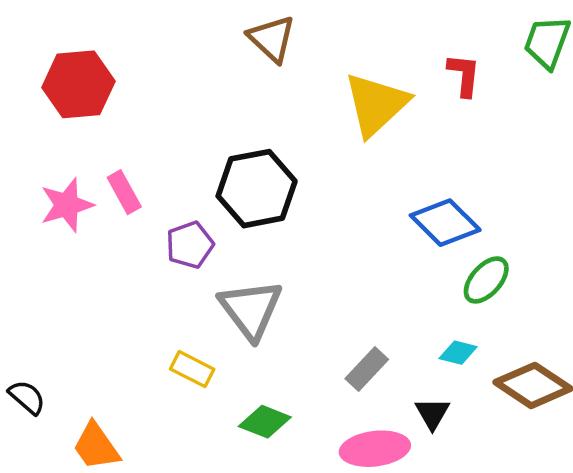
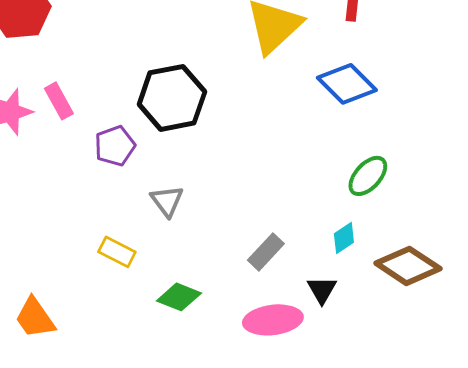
blue diamond: (445, 223) -> (347, 84), moved
gray triangle: (251, 309) -> (167, 201), size x0.6
cyan diamond: (458, 353) -> (344, 238), turned -48

